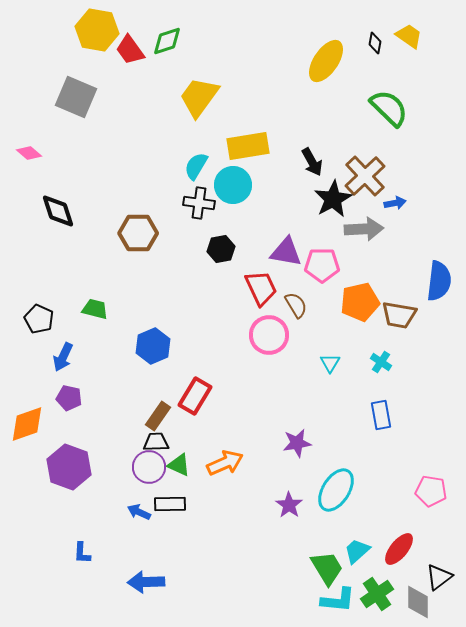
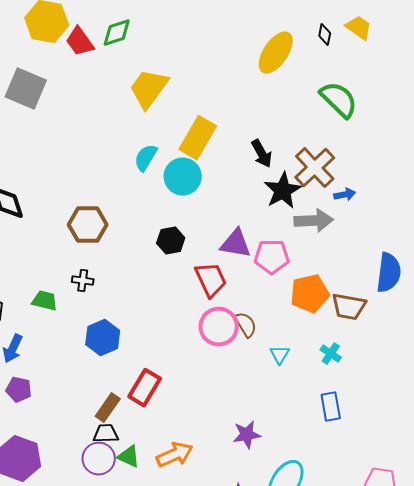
yellow rectangle: (248, 146) -> (198, 138), turned -51
black cross: (199, 203) -> (83, 281), moved, size x0.7
brown semicircle: (296, 305) -> (246, 325), moved

